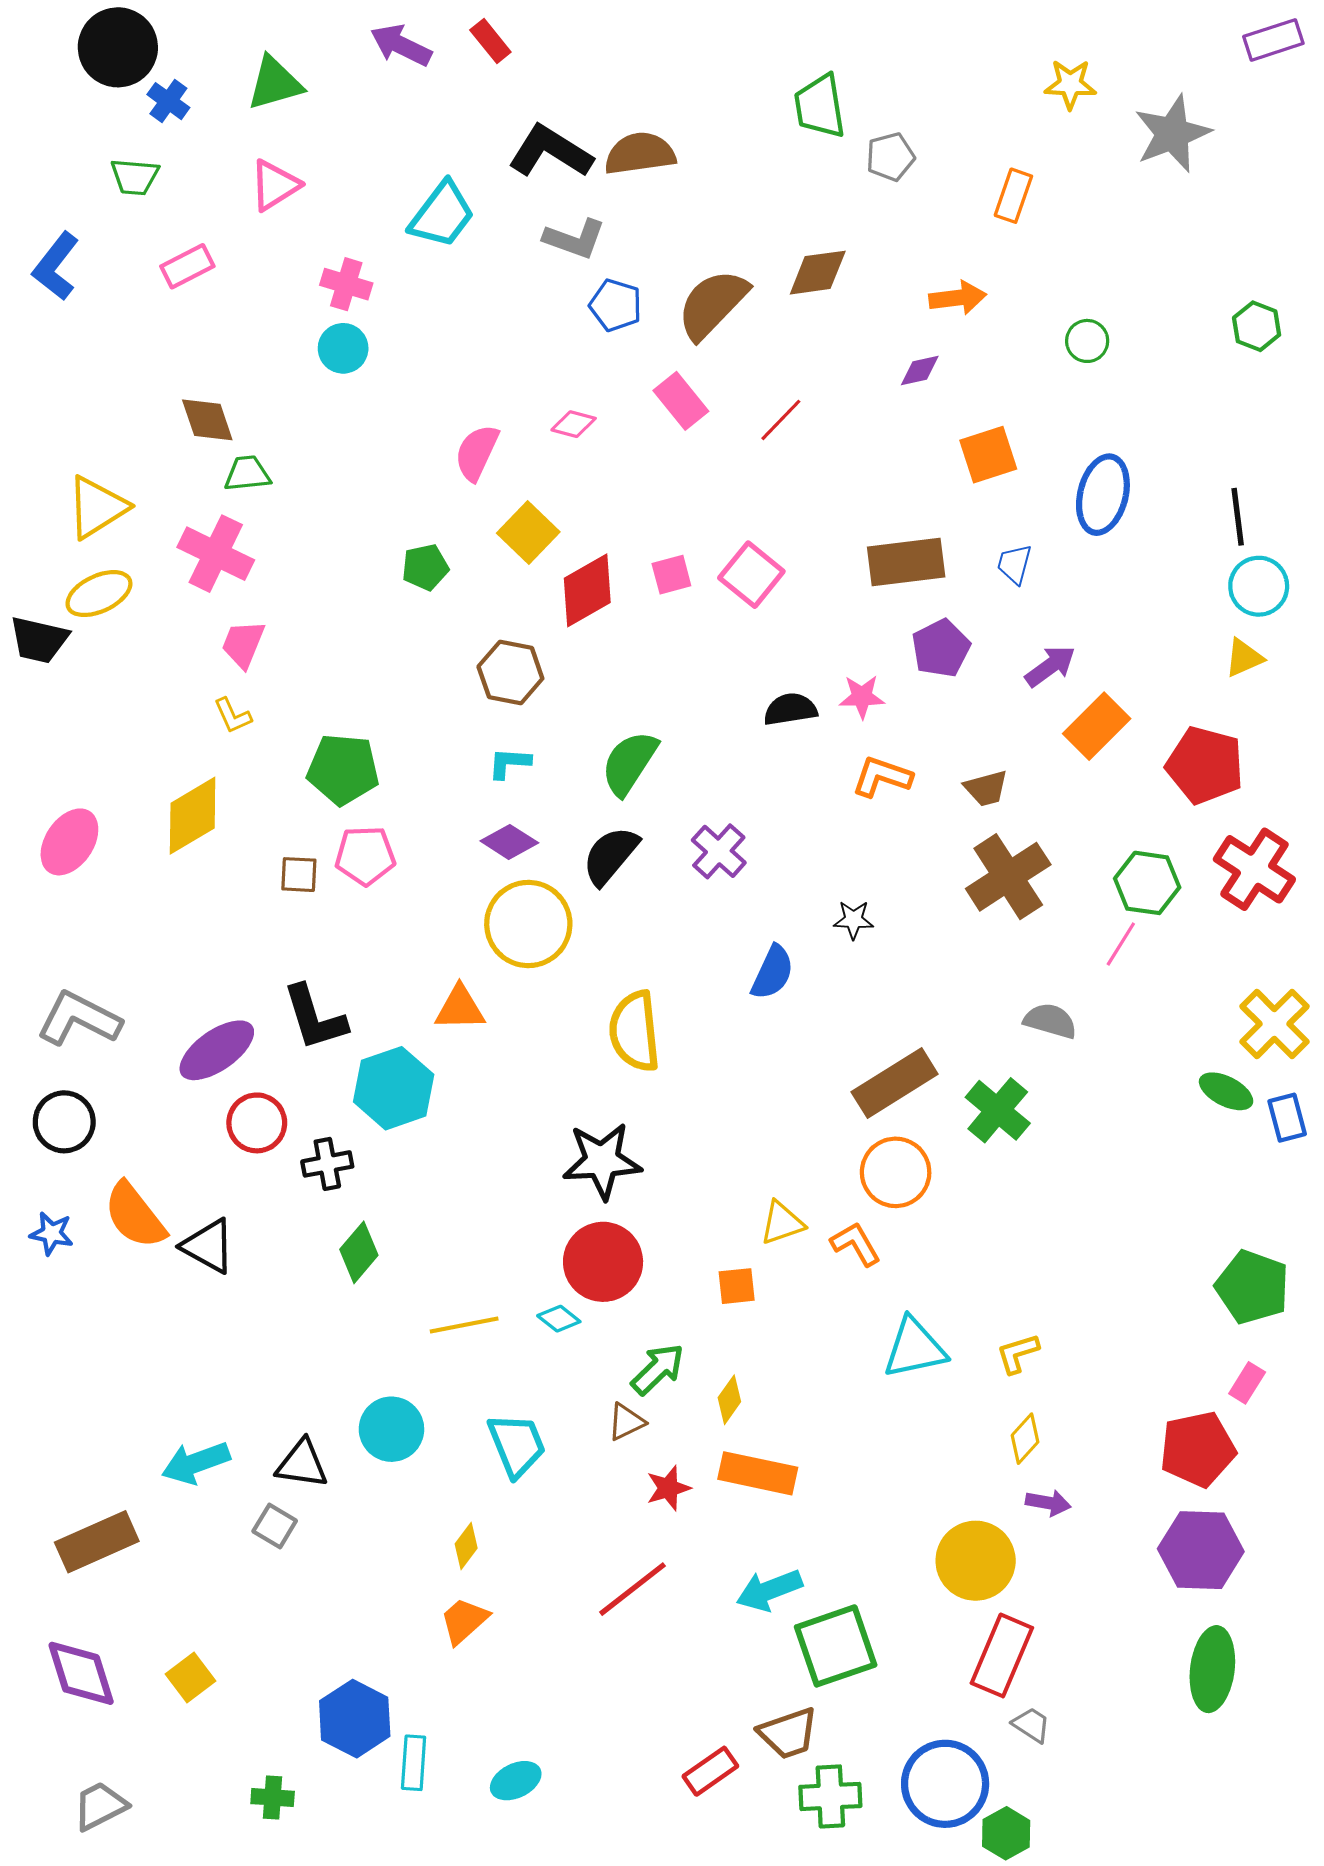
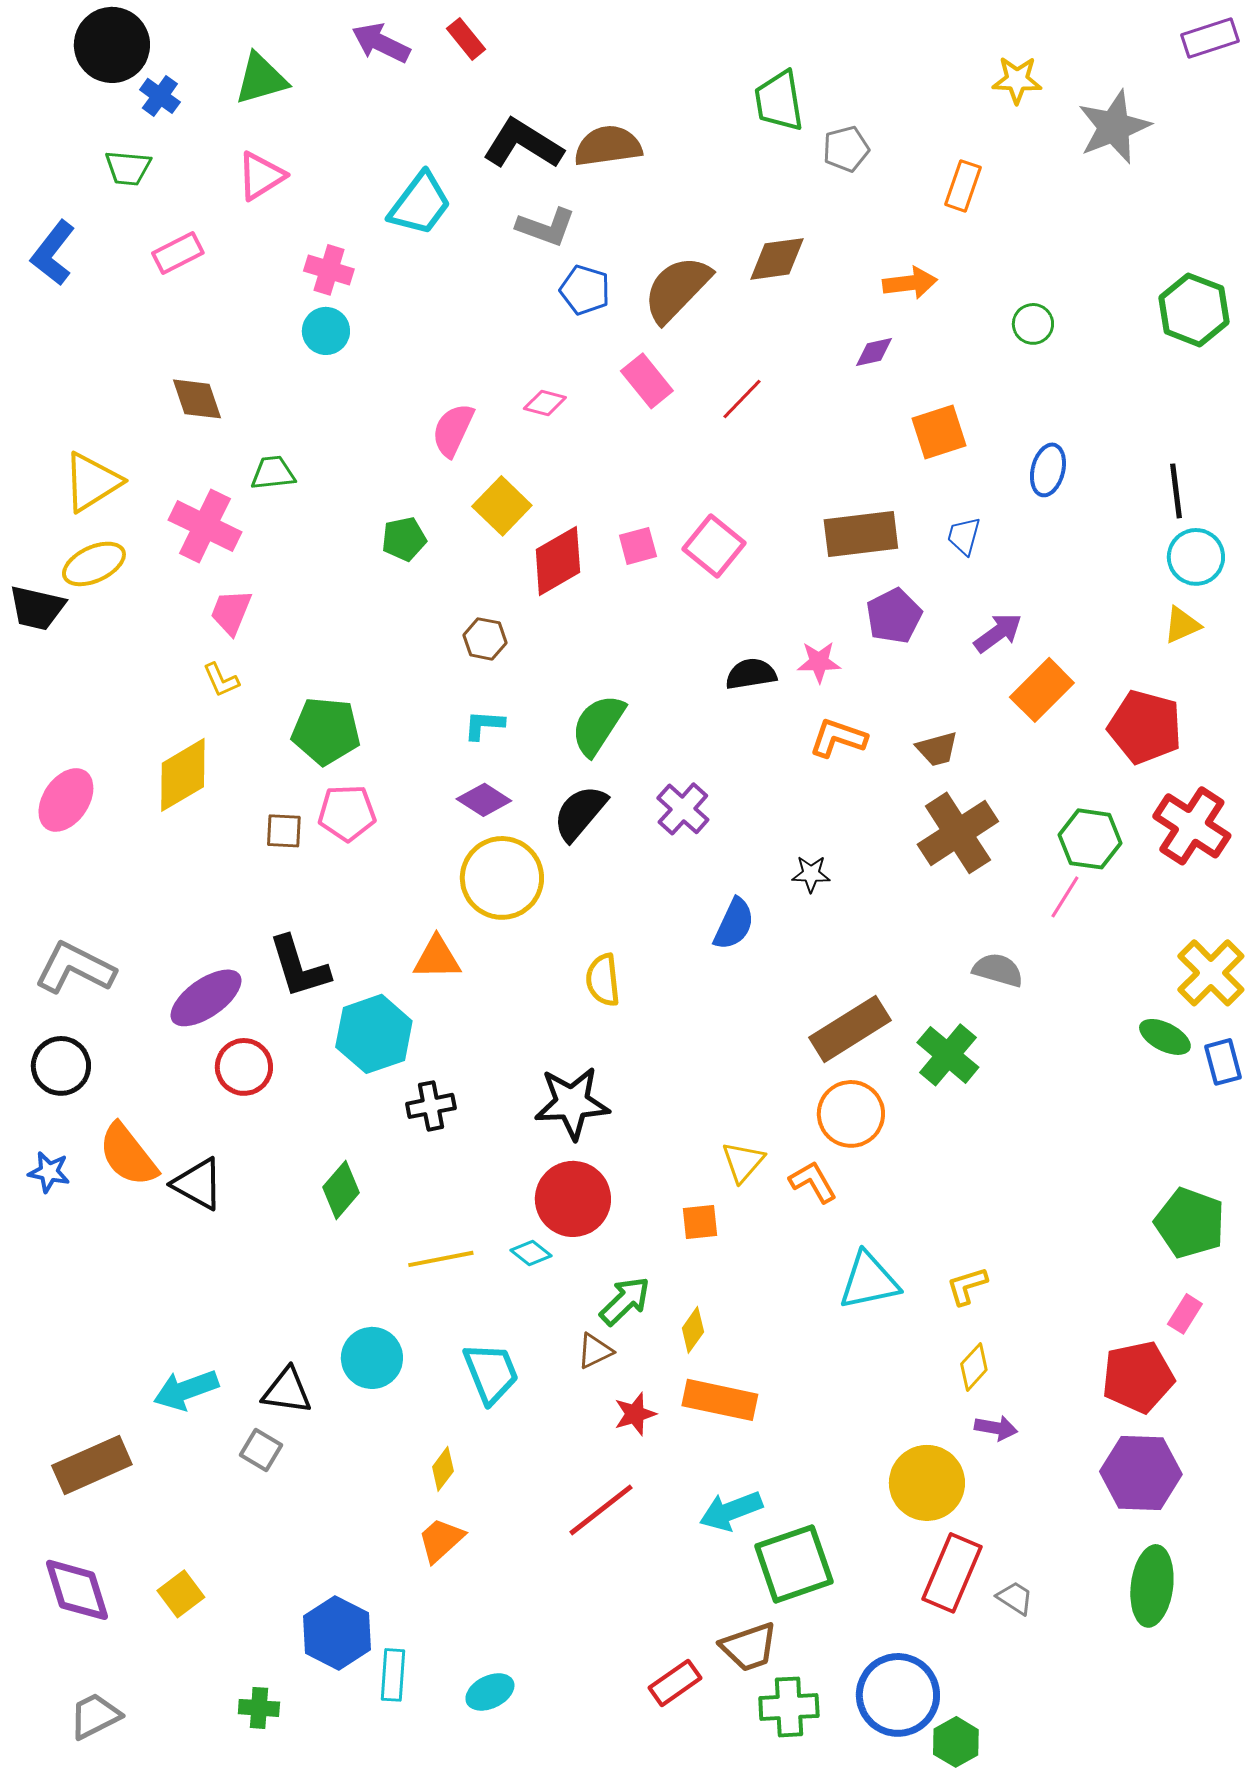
green hexagon: (1257, 326) -> (1194, 310), size x1.5
green trapezoid: (247, 474) -> (273, 473), moved
blue ellipse: (1103, 495) -> (1048, 470), size x0.7
brown hexagon: (510, 672) -> (485, 639), size x0.7
yellow semicircle: (635, 1031) -> (603, 980), size x0.7
black cross: (327, 1164) -> (431, 1106), moved
yellow triangle: (782, 1223) -> (743, 1162), turned -30
gray trapezoid: (1031, 1725) -> (1015, 1598), moved

